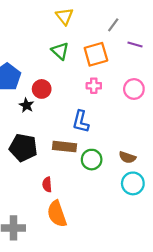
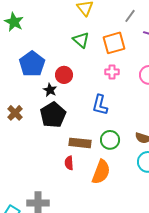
brown rectangle: (64, 147) -> (80, 143), moved
black pentagon: (23, 148) -> (53, 115), moved, turned 30
orange semicircle: (57, 214) -> (101, 172), moved, turned -140

